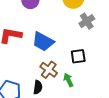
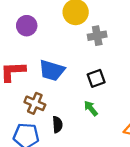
gray cross: (87, 21) -> (97, 36), turned 35
brown cross: (49, 70) -> (35, 103), moved

